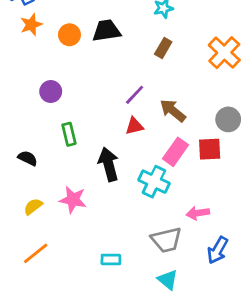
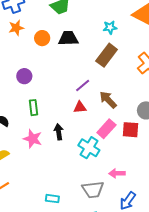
brown rectangle: (163, 48) -> (107, 55), size x1.6
black arrow: (109, 164) -> (59, 132), size x0.7
pink star: (73, 200) -> (33, 139), moved

